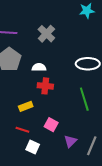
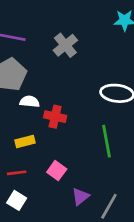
white semicircle: (39, 67) -> (30, 102), moved
red line: (22, 130) -> (17, 173), turned -32
white square: (33, 147) -> (17, 200), moved

